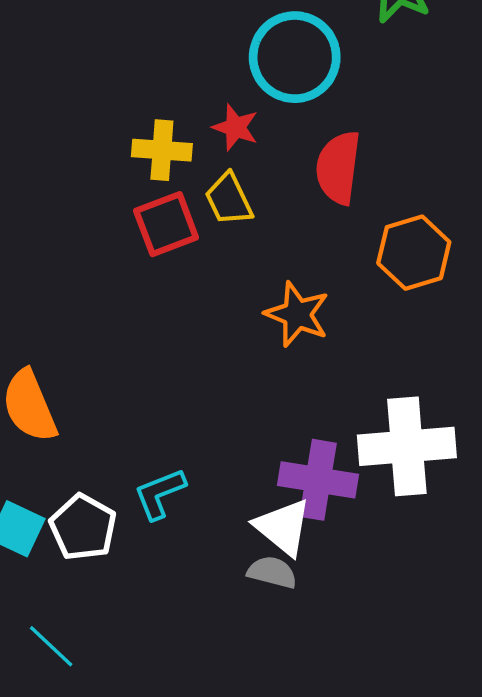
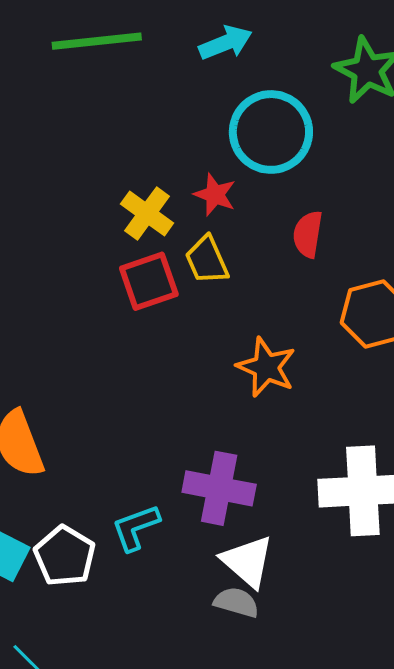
yellow cross: (162, 150) -> (147, 214), turned 30
red semicircle: (338, 168) -> (308, 234), size x0.7
purple cross: (318, 480) -> (219, 488), moved

